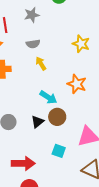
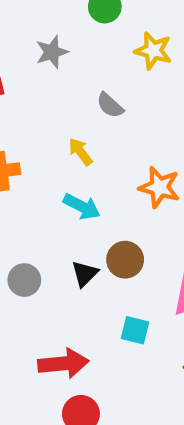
gray semicircle: (33, 44) -> (110, 105), moved, turned 56
yellow star: (81, 44) -> (153, 51), moved
cyan arrow: (48, 97) -> (82, 206), moved

